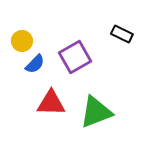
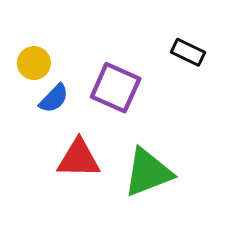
purple square: (75, 57) -> (116, 88), turned -36

